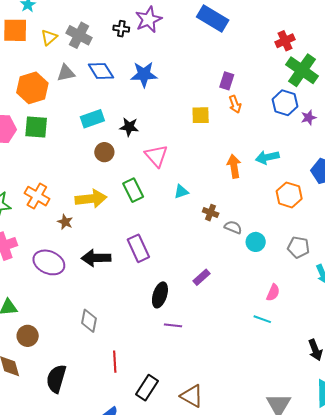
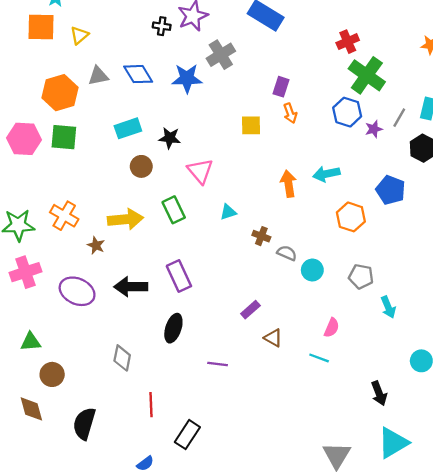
gray cross: (79, 35) -> (221, 55), moved, turned 30
black ellipse: (160, 295) -> (173, 328), moved
brown triangle: (192, 396) -> (273, 338), moved, size x0.7

